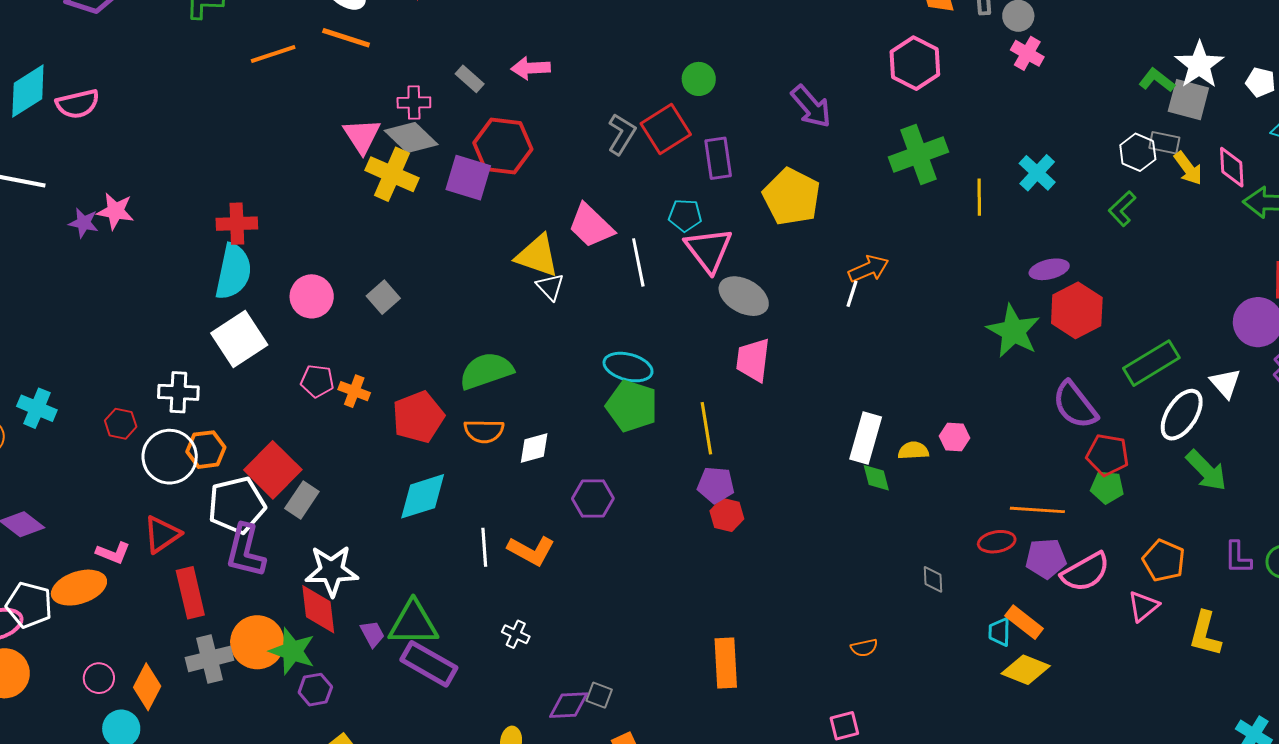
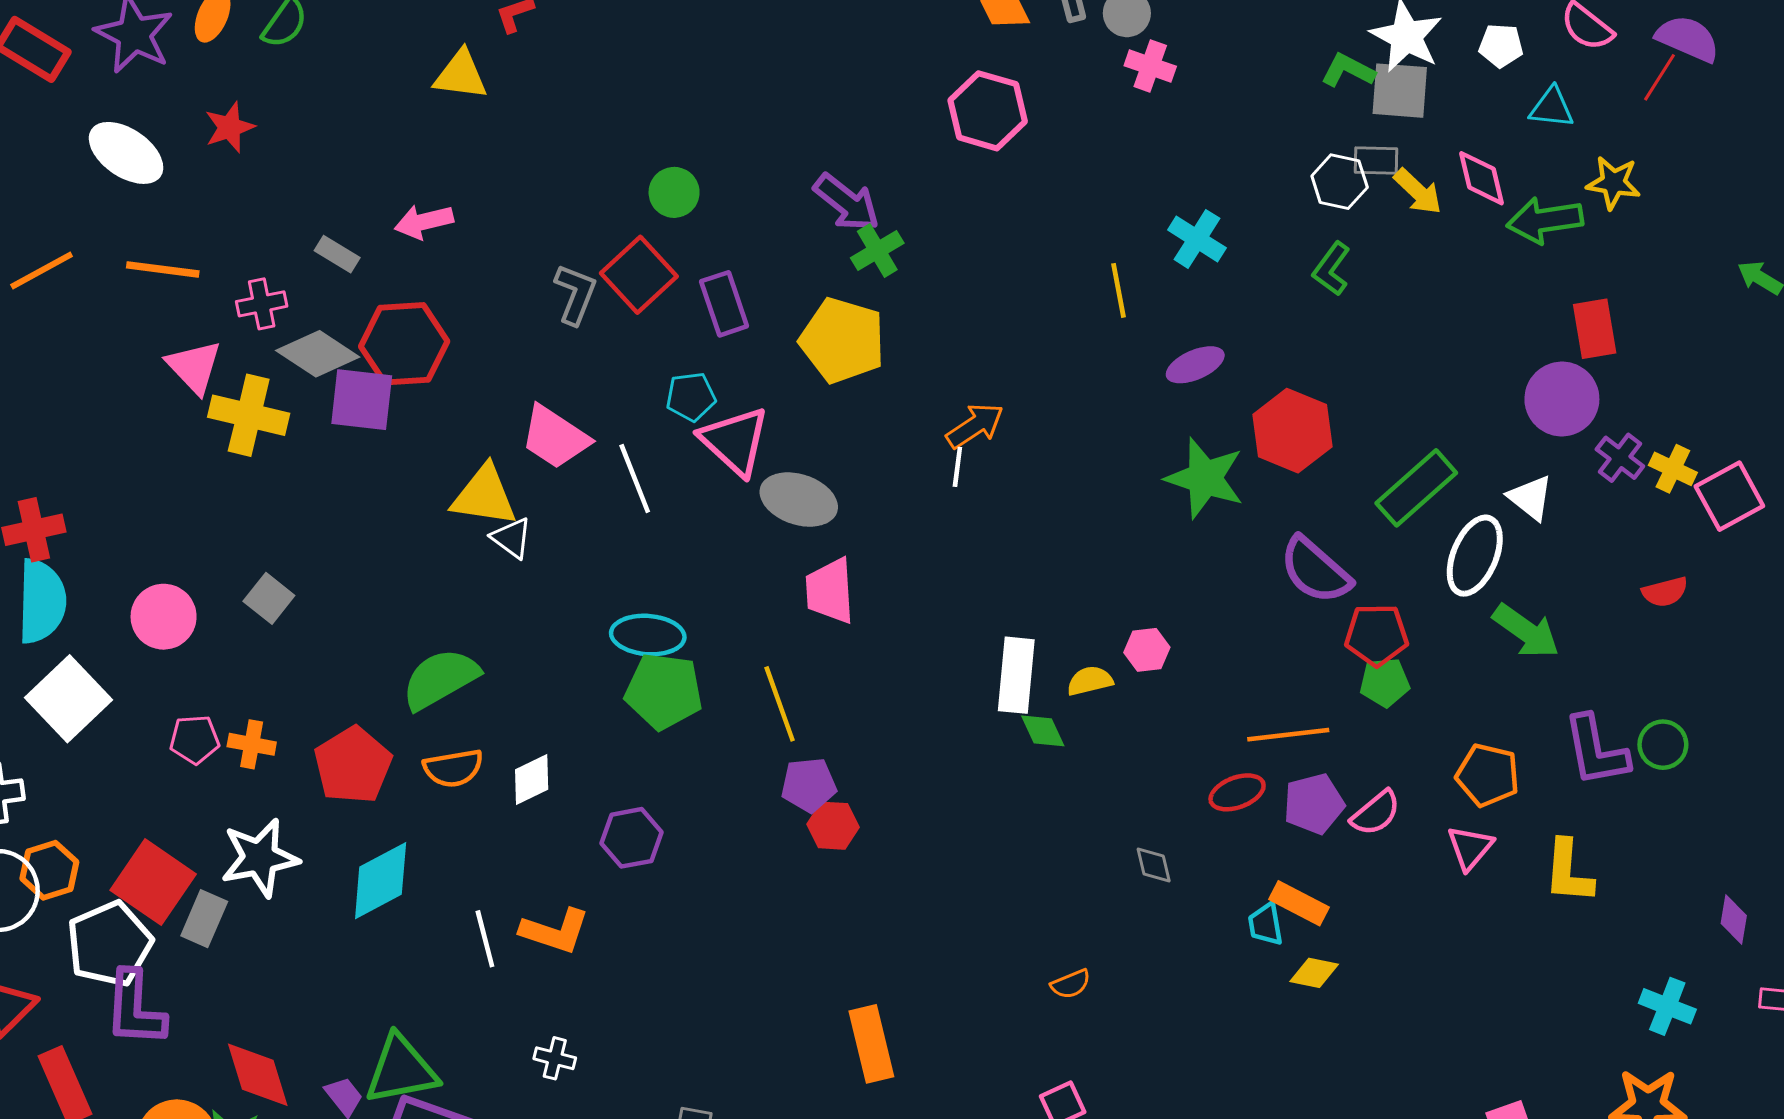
orange line: (346, 38) -> (163, 269), moved
gray diamond: (411, 137) -> (318, 354), moved
green cross: (919, 155) -> (877, 251), moved, size x0.6
purple ellipse: (1049, 269) -> (1195, 365), moved
purple L-shape: (1238, 558) -> (1596, 751), size x1.5
white star: (332, 571) -> (260, 858), moved
pink semicircle: (1085, 572) -> (1376, 813), size x0.7
yellow diamond: (1026, 670) -> (1314, 973), size x0.7

